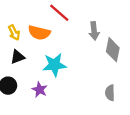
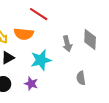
gray arrow: (94, 31) -> (67, 44), moved
gray semicircle: (110, 93) -> (81, 78), moved

